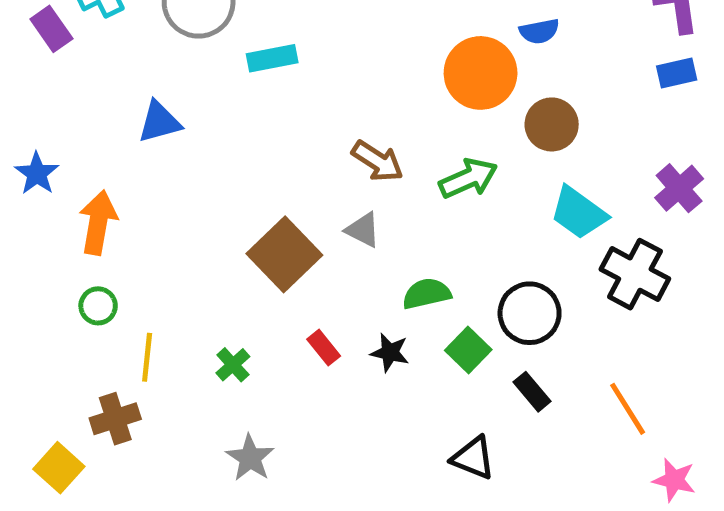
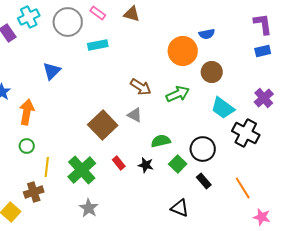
blue triangle: (159, 122) -> (52, 71), turned -30
green cross: (233, 365) -> (82, 170), size x2.0

